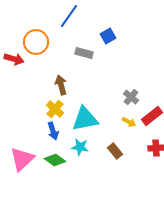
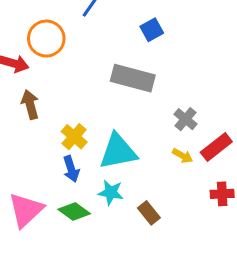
gray rectangle: (84, 53) -> (133, 78), moved, size x1.6
brown arrow: (61, 85) -> (30, 104), moved
brown rectangle: (115, 151) -> (149, 213), moved

